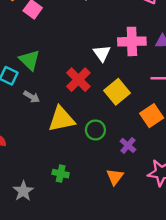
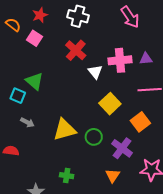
red cross: (78, 80) -> (76, 50), moved
gray arrow: (32, 97) -> (27, 122), moved
purple cross: (128, 145) -> (122, 148), size x1.5

